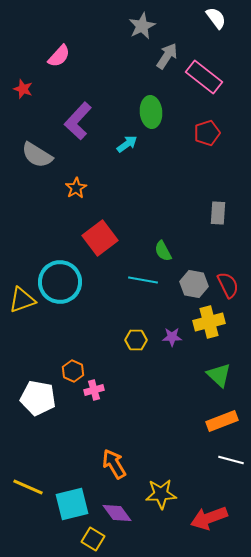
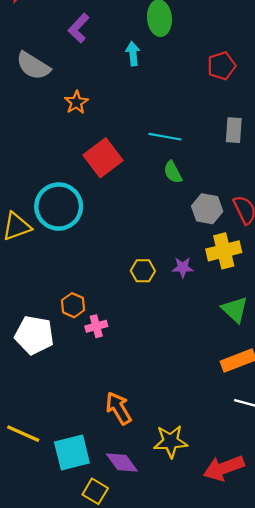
purple L-shape: (78, 121) -> (79, 28), size x0.7
red pentagon: (207, 133) -> (222, 66), moved
cyan arrow: (127, 144) -> (133, 54), turned -60
cyan line: (143, 280) -> (165, 137), moved

